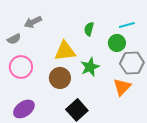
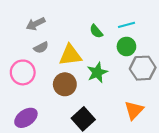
cyan line: (127, 25) -> (126, 25), moved
green semicircle: (89, 29) -> (96, 31), turned -56
gray semicircle: (14, 39) -> (41, 48), moved
orange triangle: (122, 87) -> (134, 110), moved

